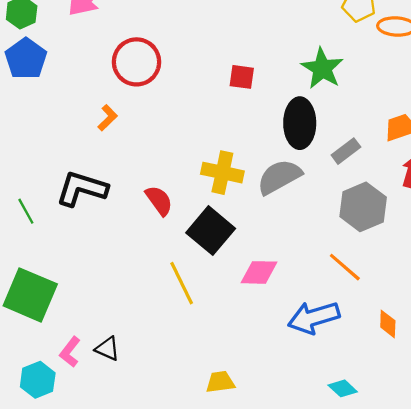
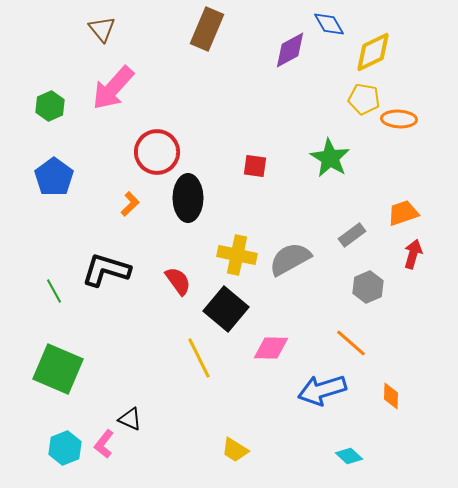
blue pentagon: (26, 59) -> (54, 177), moved
black ellipse: (300, 123) -> (188, 198), moved
gray hexagon: (363, 207) -> (368, 287), size x0.7
pink L-shape: (70, 352) -> (104, 444), moved
yellow trapezoid: (220, 382) -> (235, 450), turned -140

